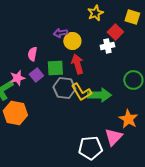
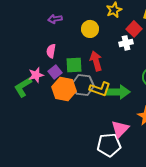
purple arrow: (60, 33) -> (55, 19), moved
yellow circle: (72, 41) -> (90, 29), moved
yellow L-shape: (81, 92) -> (100, 89), turned -40
orange hexagon: (15, 113) -> (64, 89), moved
pink triangle: (113, 137) -> (120, 129), moved

